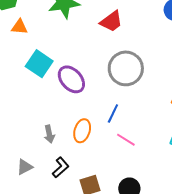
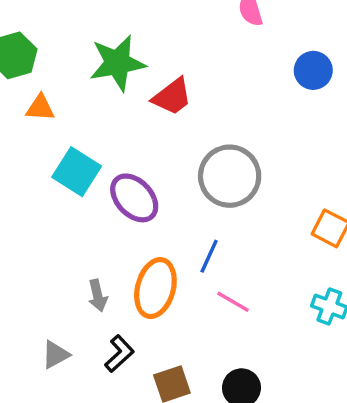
red trapezoid: (111, 21) -> (172, 97), moved
orange ellipse: (82, 131) -> (155, 288), size x1.4

